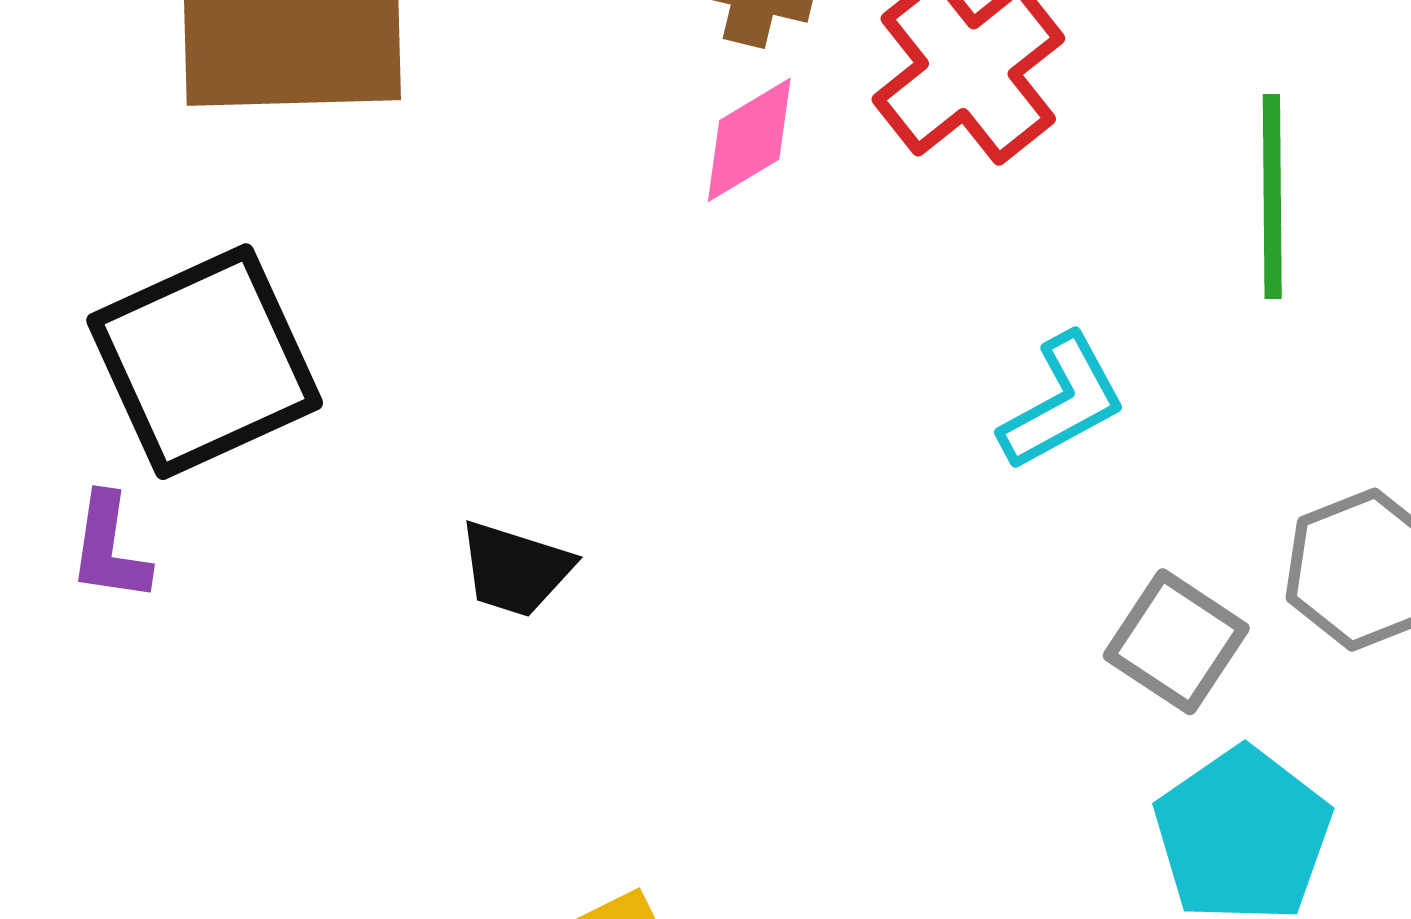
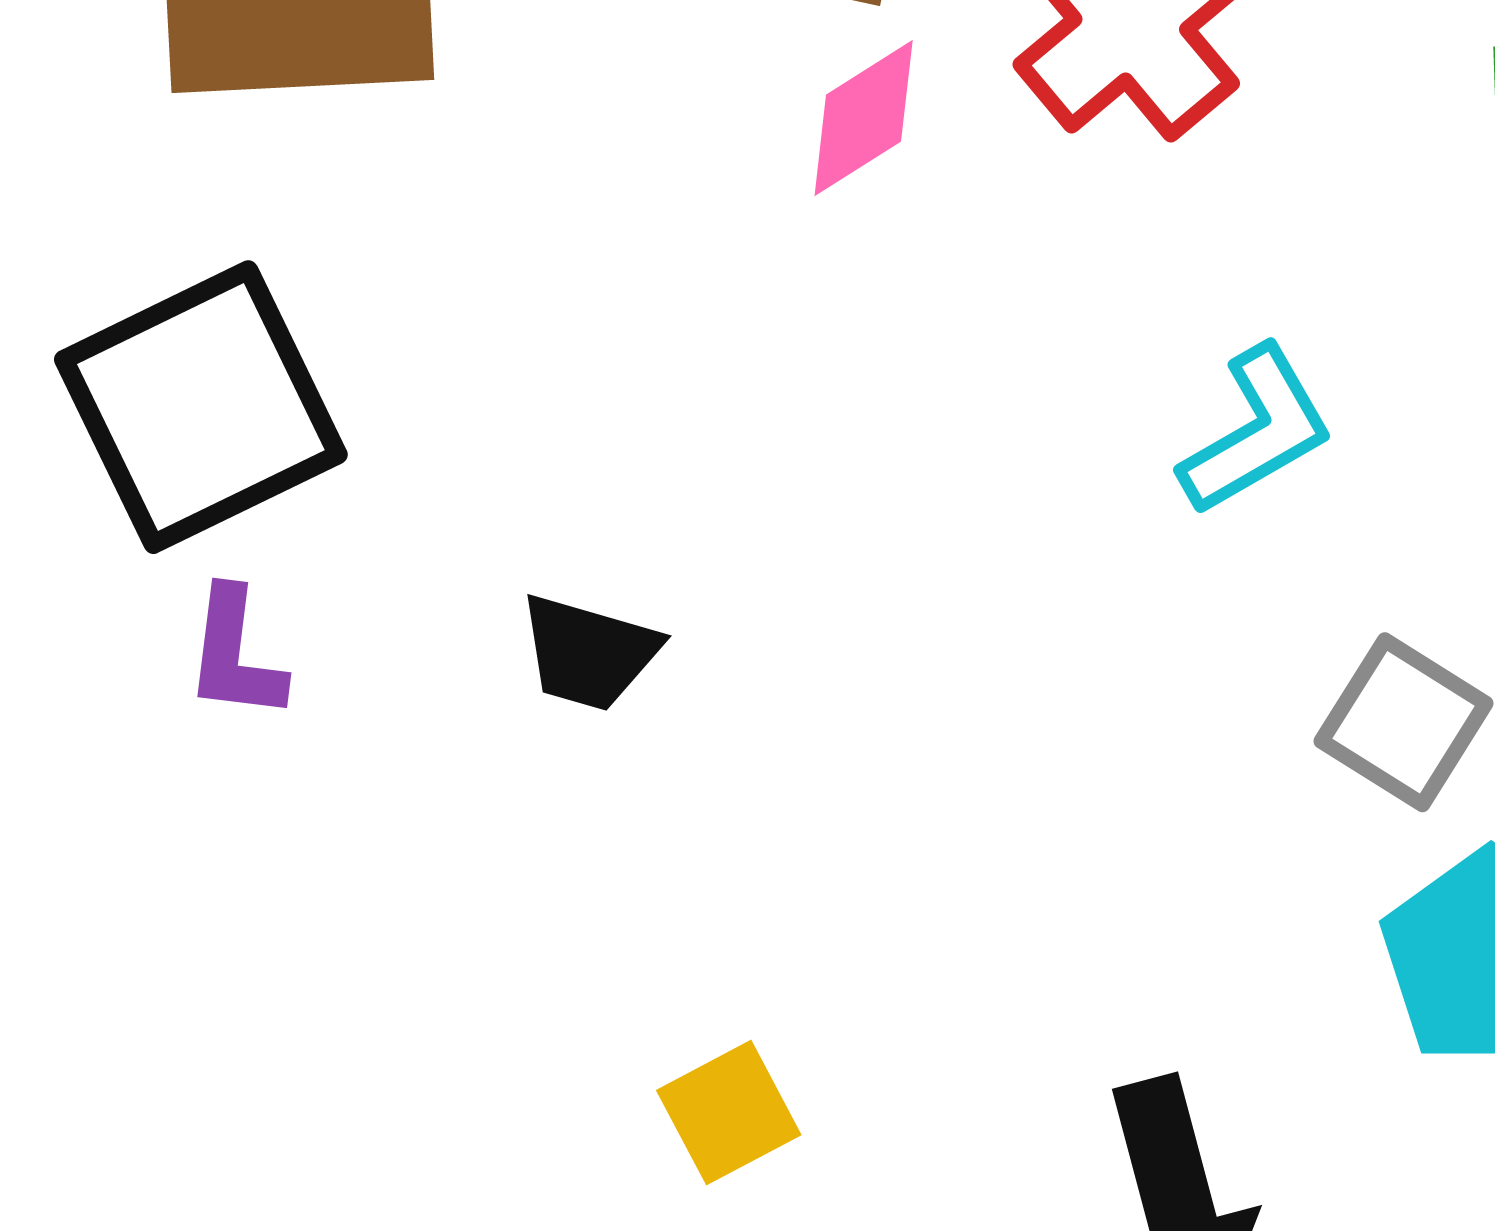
purple L-shape: (109, 548) -> (235, 654), moved

